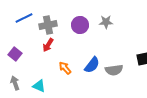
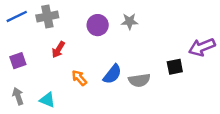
blue line: (24, 18) -> (17, 16), moved
gray cross: (48, 25) -> (47, 16), moved
purple square: (15, 54) -> (18, 61), turned 32

